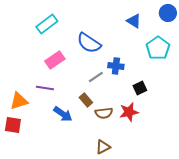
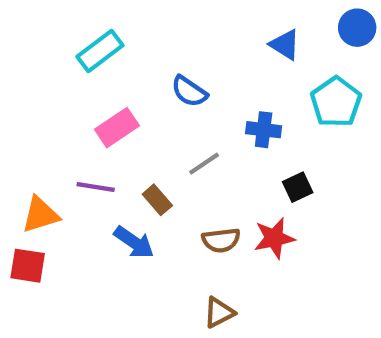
blue semicircle: (89, 43) -> (189, 91), size x0.7
blue cross: (116, 66) -> (264, 130), moved
brown rectangle: (86, 100) -> (157, 200), moved

